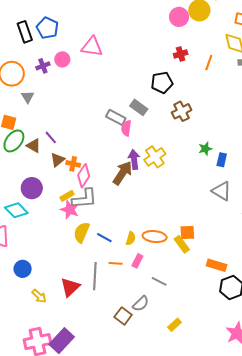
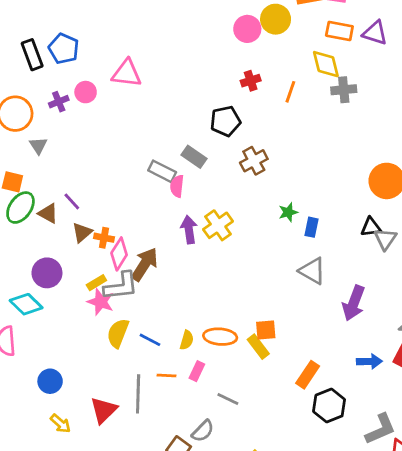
brown arrow: (123, 173) -> (145, 264), moved
orange rectangle: (217, 265) -> (308, 375), turned -72
blue circle: (23, 269) -> (50, 381), moved

